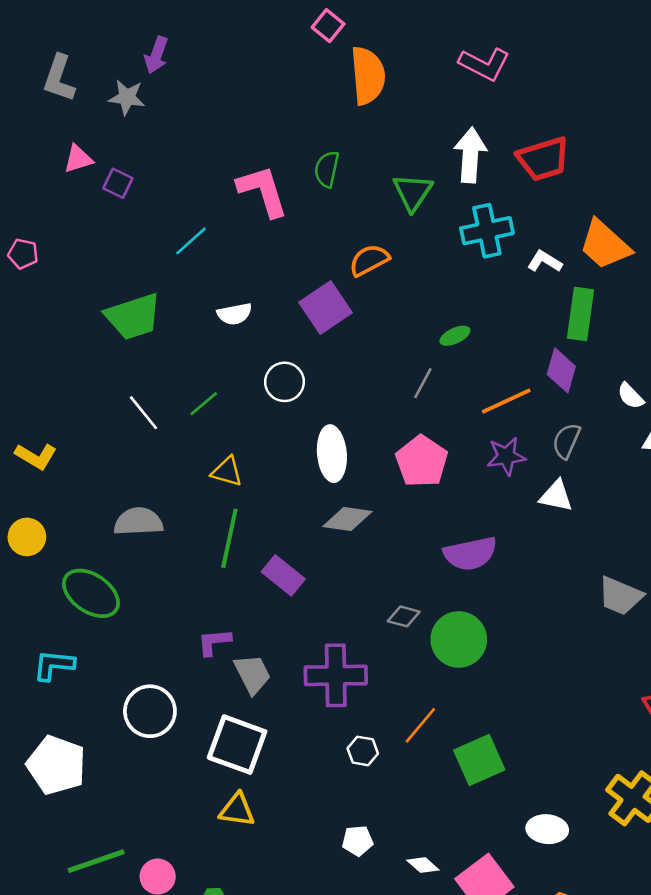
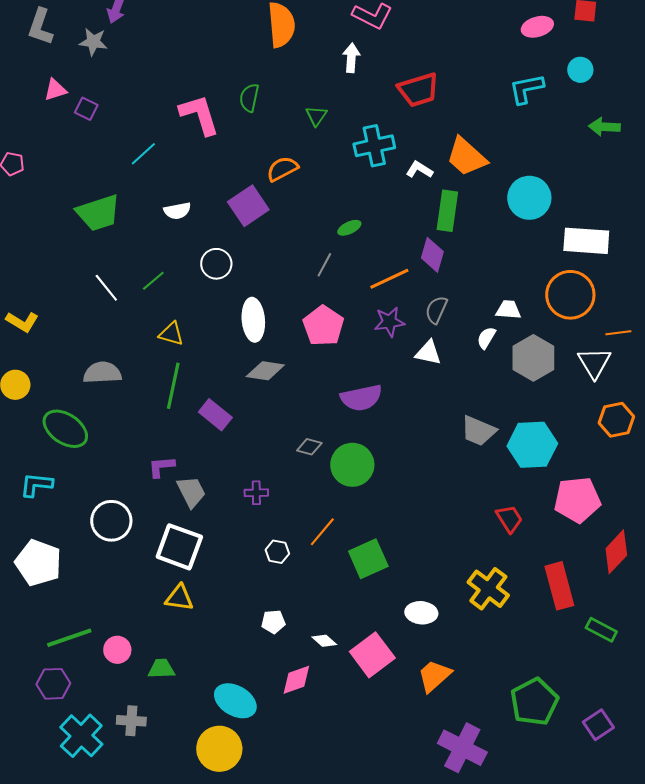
white arrow: (470, 155) -> (351, 58), moved, size x0.7
green triangle: (413, 192) -> (316, 116), size x0.7
white semicircle: (630, 396) -> (486, 338), moved, turned 75
purple cross: (336, 675) -> (256, 493), size x0.5

